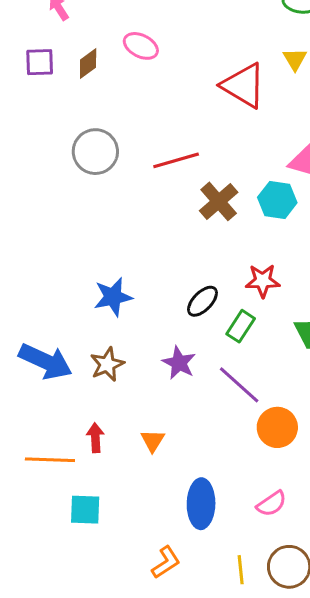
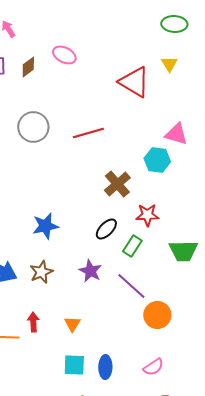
brown cross: (219, 201) -> (117, 184), moved
blue ellipse: (201, 504) -> (105, 367), size x0.7
cyan square: (85, 510) -> (74, 365), moved

